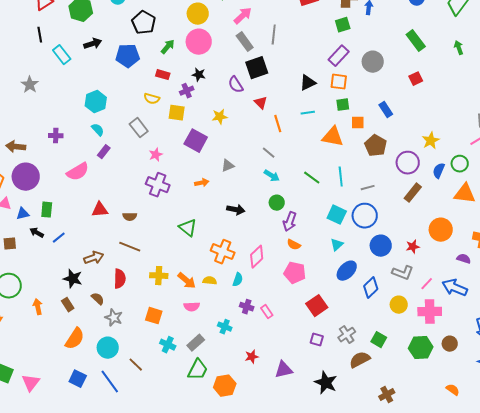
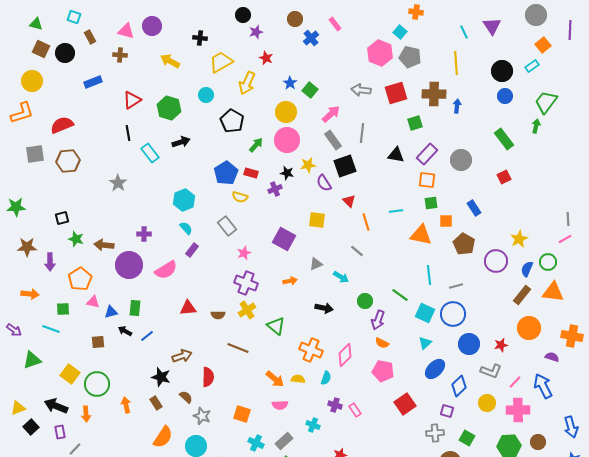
green square: (343, 25) -> (415, 123), moved
green arrow: (459, 48) -> (536, 126), moved, turned 32
blue pentagon: (128, 56) -> (226, 173), moved, turned -30
black triangle: (308, 83) -> (396, 155), moved, turned 36
yellow square: (177, 113) -> (317, 220), moved
yellow star: (220, 117) -> (308, 165), moved
cyan arrow: (272, 176) -> (341, 277), moved
purple circle: (26, 177) -> (129, 265), moved
green line: (312, 178) -> (400, 295), moved
brown rectangle: (413, 193) -> (522, 295), moved
brown line: (130, 247) -> (238, 348), moved
yellow cross: (159, 276) -> (247, 310), moved, turned -36
blue arrow: (455, 288) -> (543, 386), turned 40
gray cross: (347, 335) -> (435, 433), turned 30
purple square: (317, 340) -> (447, 411), moved

